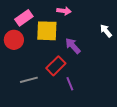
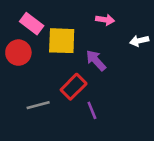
pink arrow: (64, 11) -> (105, 20), moved
pink rectangle: (24, 18) -> (32, 24), turned 72
white arrow: (106, 31) -> (139, 41), turned -64

